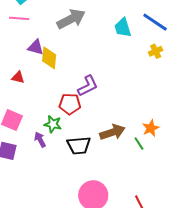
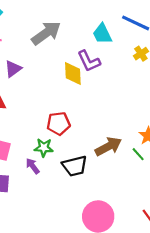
purple triangle: (36, 47) -> (13, 69), turned -42
yellow diamond: (49, 58) -> (73, 73), moved
purple L-shape: (88, 86) -> (89, 61), moved, turned 100

